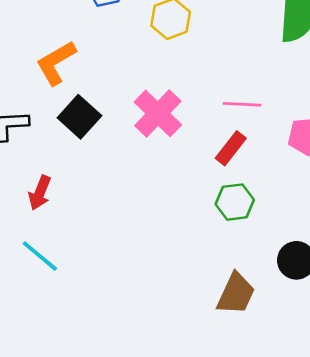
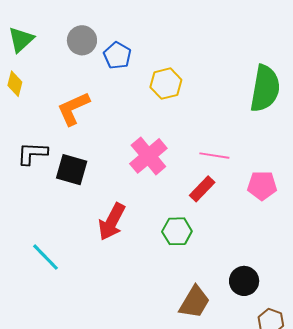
black square: (79, 117) -> (72, 170), moved, turned -32
red arrow: (40, 193) -> (112, 222), moved, size x1.4
green hexagon: (235, 202) -> (177, 231), moved

